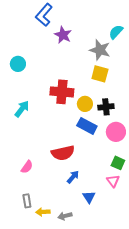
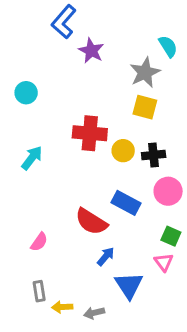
cyan semicircle: (116, 32) -> (168, 46), turned 105
gray star: (100, 50) -> (145, 72), turned 30
blue rectangle: (87, 126) -> (126, 203), moved
red semicircle: (63, 153) -> (91, 222), turned 45
blue triangle: (89, 197) -> (129, 285), size x1.5

